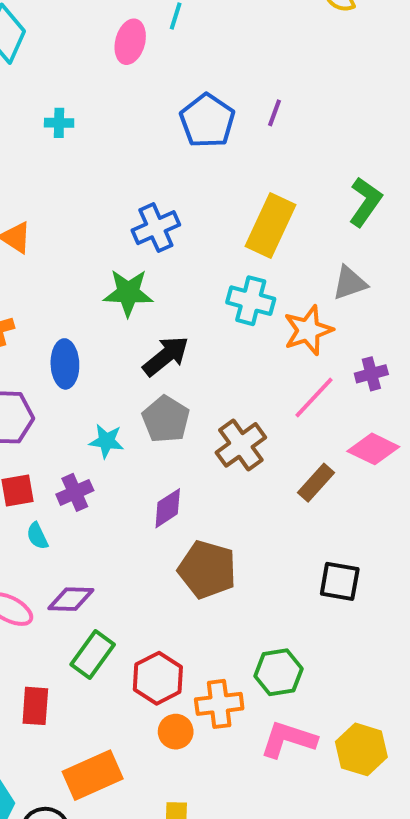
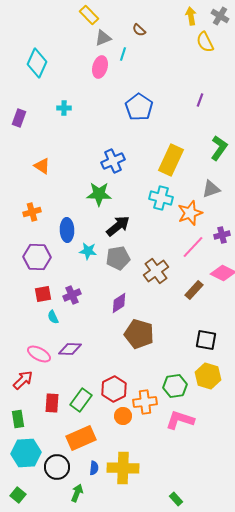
purple line: (274, 113) -> (200, 100), moved
gray pentagon: (166, 419) -> (118, 258), turned 30
cyan star: (106, 441) -> (88, 251), moved
green rectangle: (93, 655) -> (81, 400), moved
yellow hexagon: (361, 749) -> (208, 376), moved

